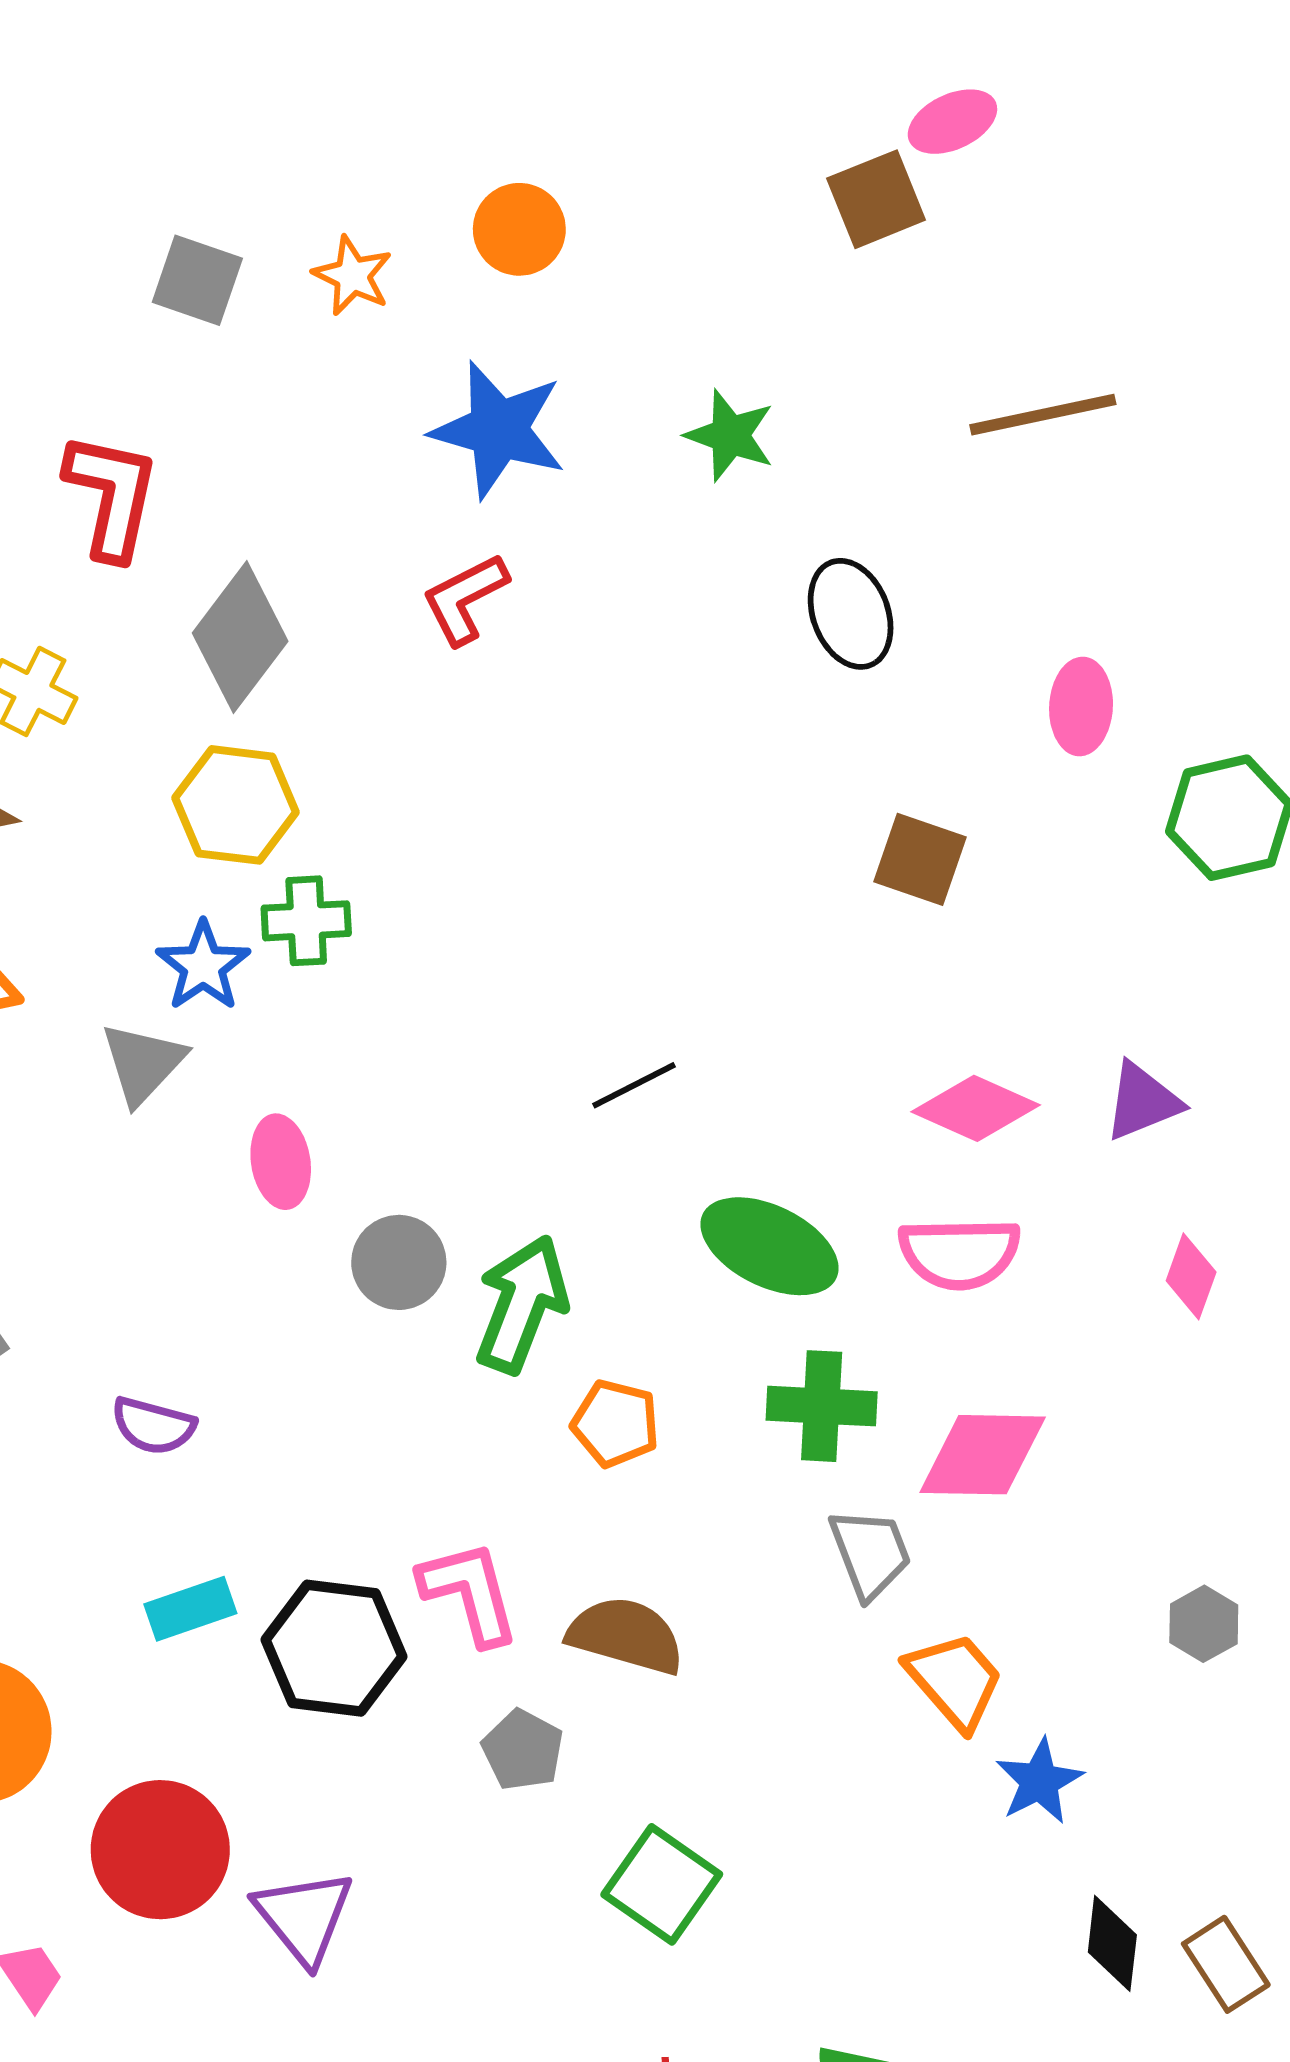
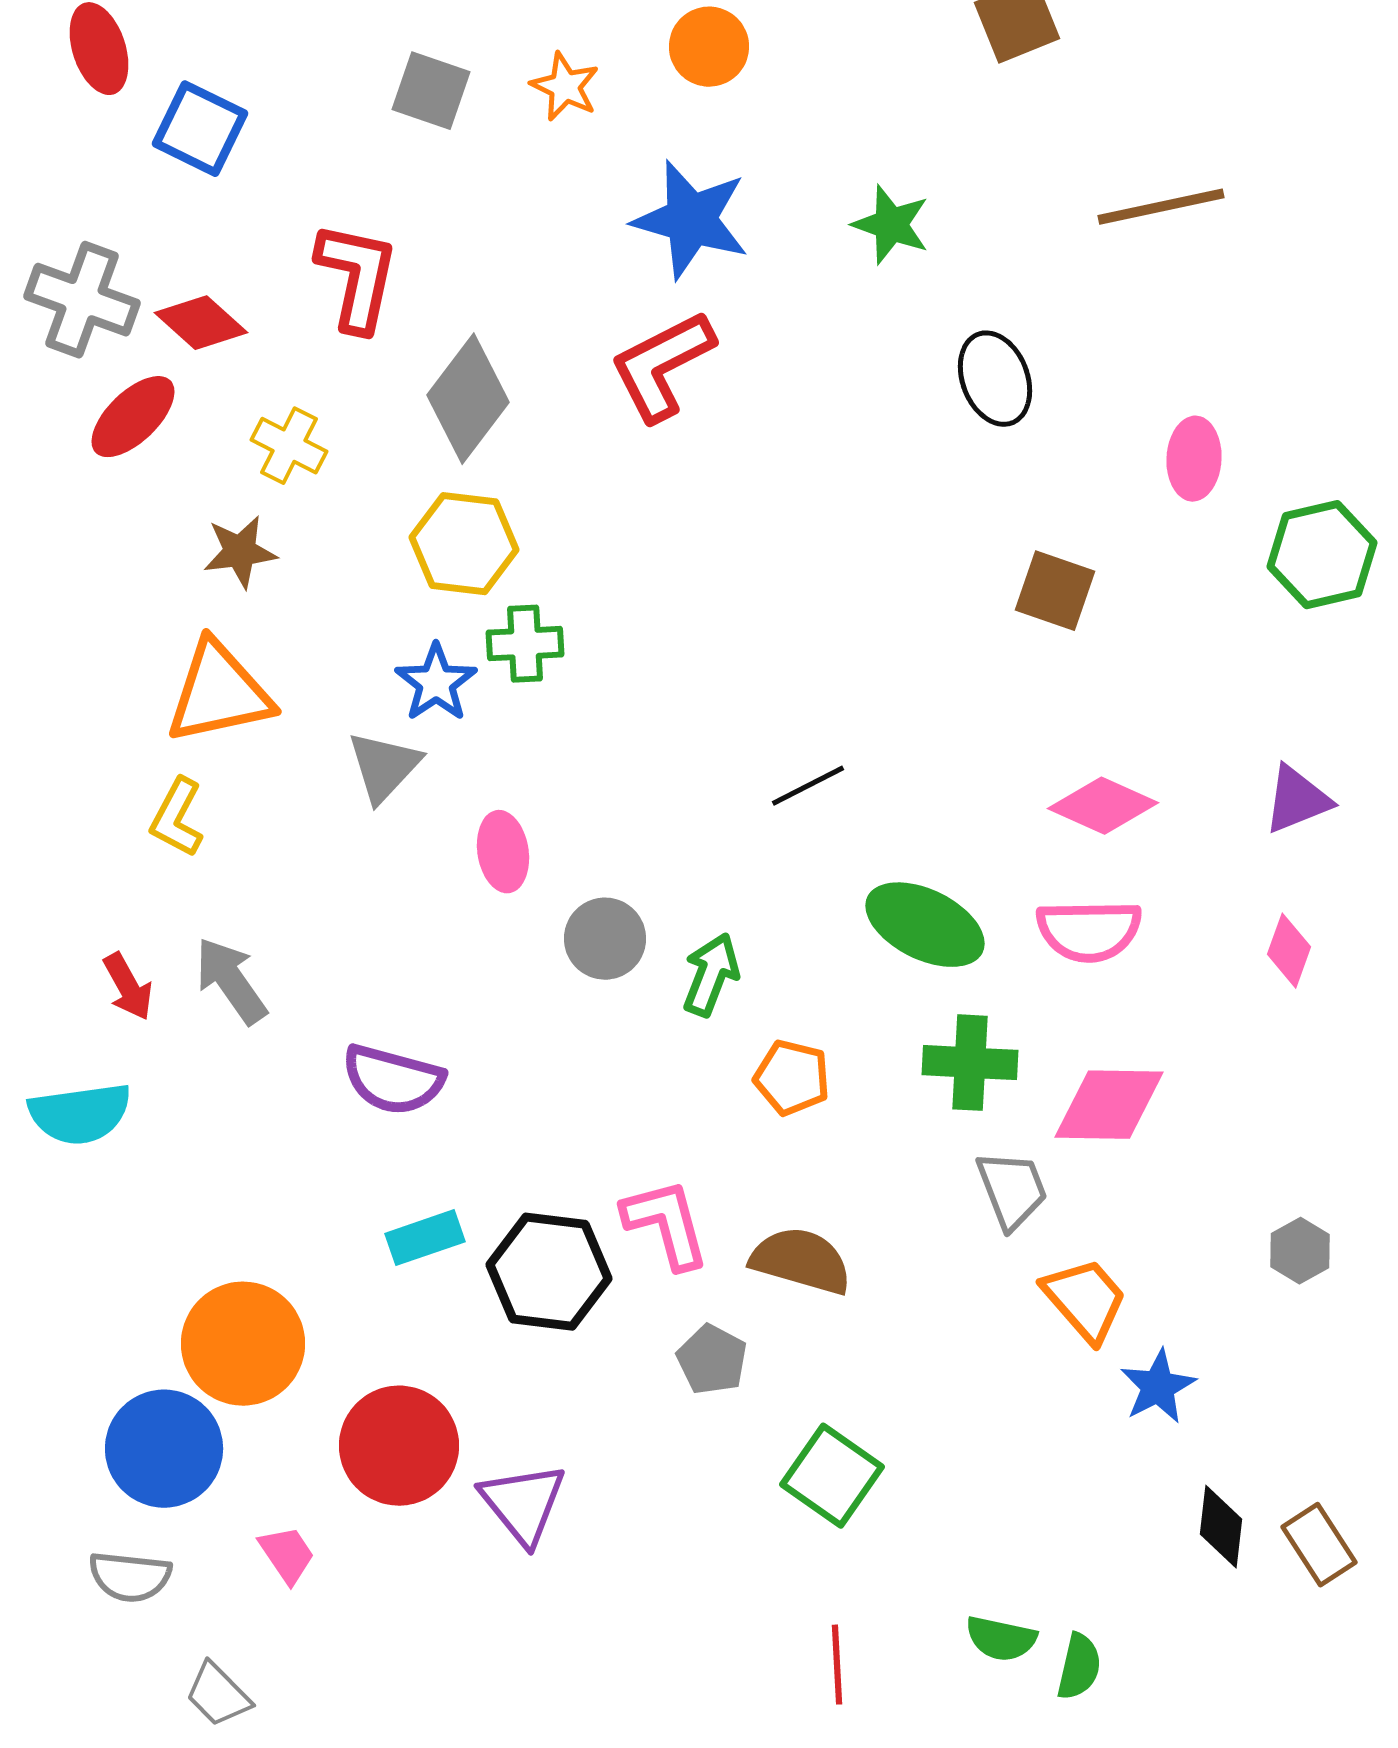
red L-shape: (465, 599) -> (662, 366), size x1.4
purple triangle: (1142, 1101) -> (1297, 800), moved
green arrow: (522, 1304) -> (711, 975), size x0.7
purple semicircle: (153, 1426) -> (393, 1080), size x1.4

